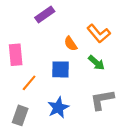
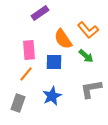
orange semicircle: (71, 44) -> (63, 39), size x1.5
pink rectangle: (16, 55) -> (29, 50), moved

